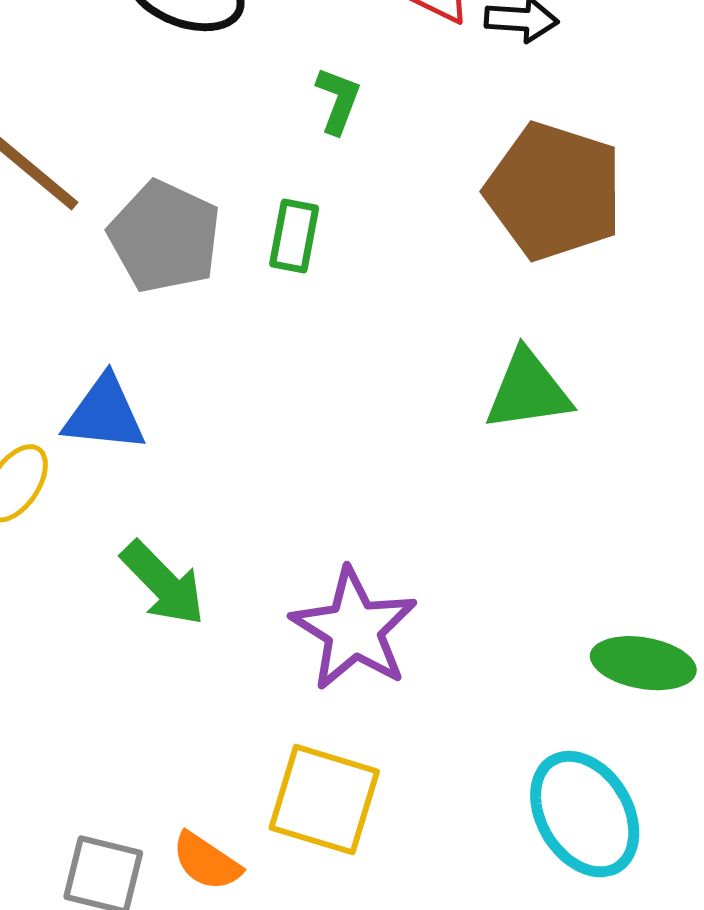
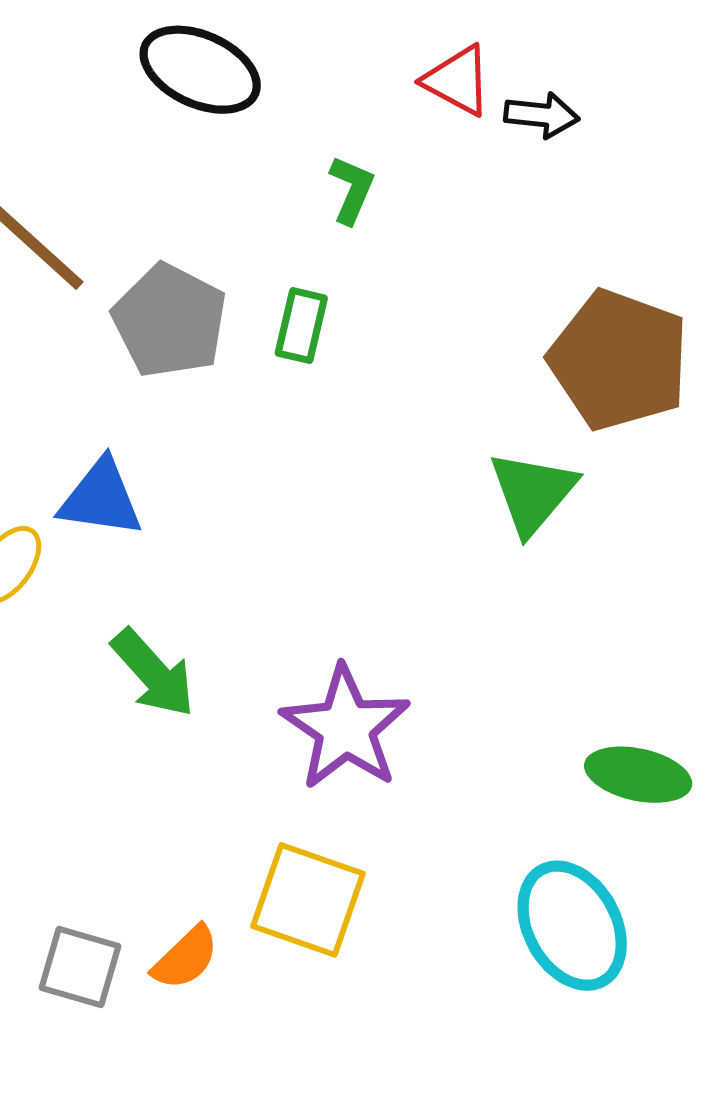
brown pentagon: (554, 191) -> (619, 360), moved
green triangle: (528, 390) -> (533, 493), turned -44
orange semicircle: (206, 862) -> (186, 958), turned -80

